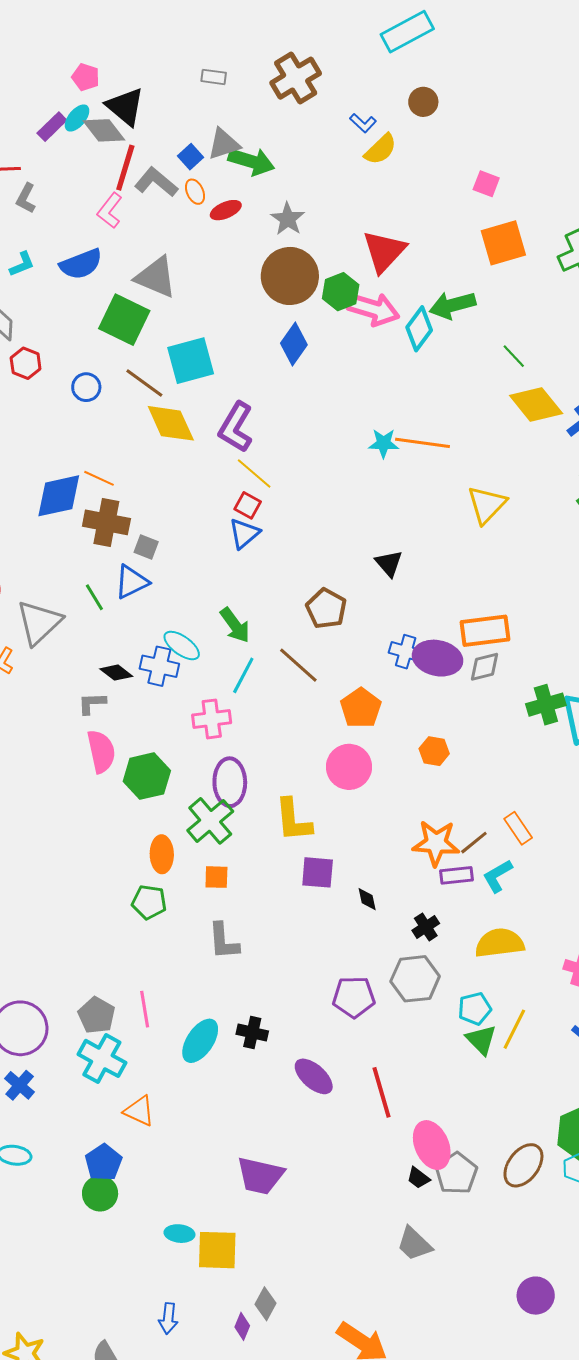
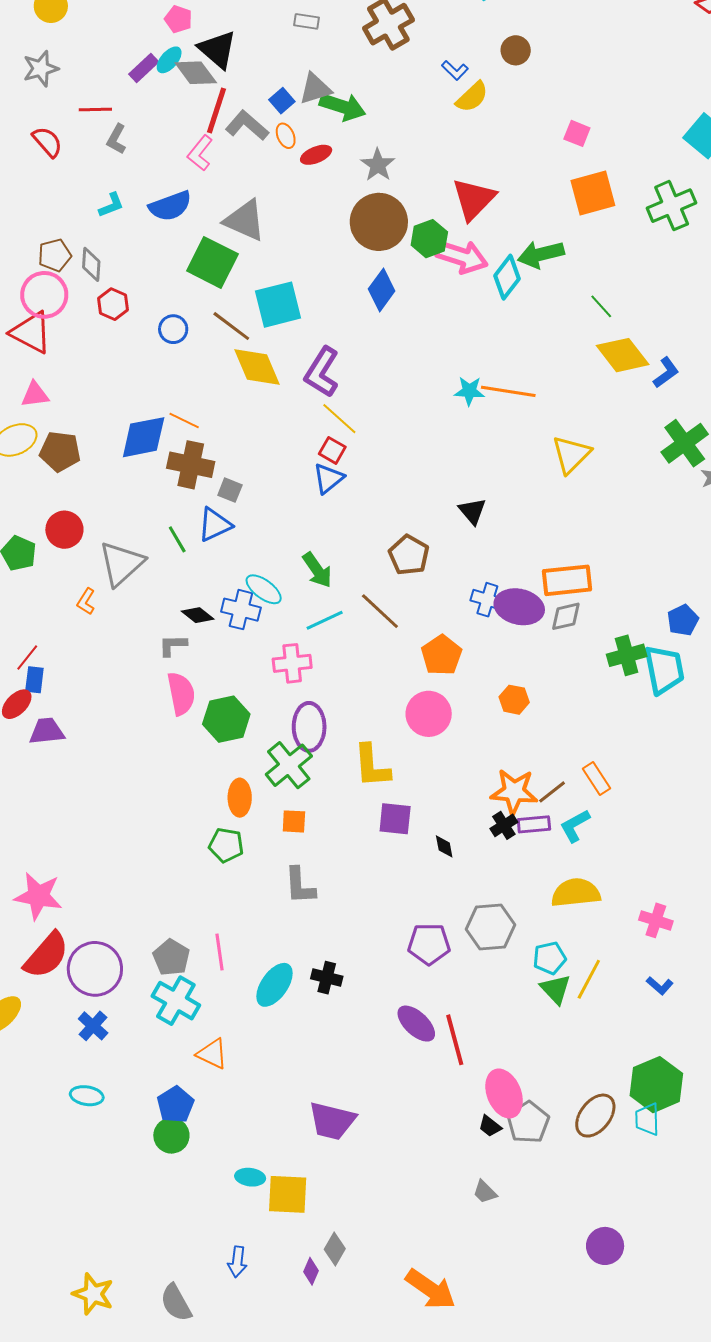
cyan line: (243, 675) -> (325, 620), turned 36
black cross: (426, 927) -> (504, 825), moved
purple ellipse: (314, 1076) -> (416, 1024), moved
gray trapezoid: (414, 1244) -> (485, 1192), size x0.7

